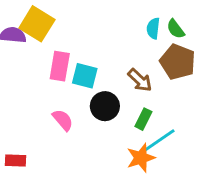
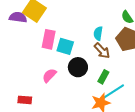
cyan semicircle: (153, 28) -> (98, 33), moved
pink semicircle: (63, 120) -> (49, 75), turned -98
red rectangle: (15, 160) -> (25, 100), moved

